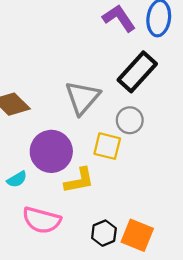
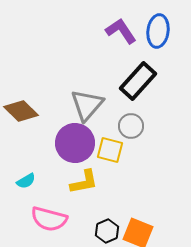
purple circle: (51, 151) -> (75, 143), moved

